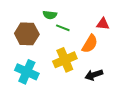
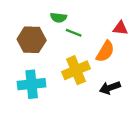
cyan cross: (27, 72) -> (32, 84), turned -30

